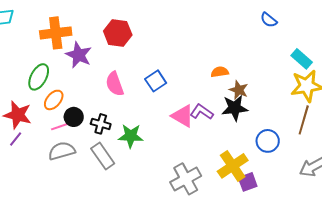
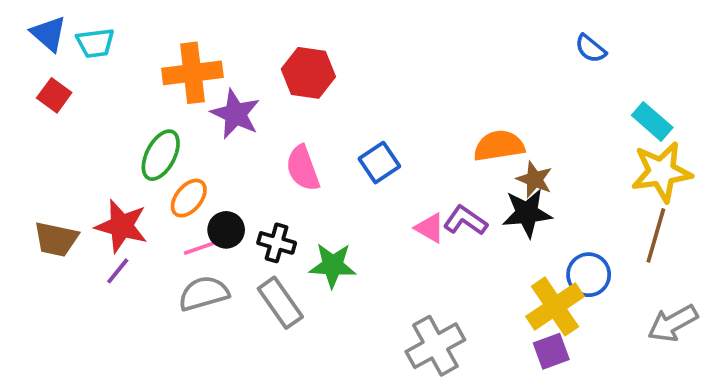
orange semicircle: (220, 72) -> (499, 146), size x1.5
pink triangle: (183, 116) -> (430, 228), size x0.7
yellow cross: (233, 166) -> (555, 306), moved

